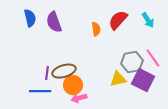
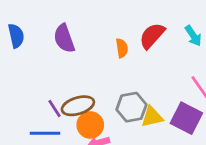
blue semicircle: (30, 18) -> (16, 36), moved
gray hexagon: (132, 62) -> (131, 107), moved
purple line: (47, 73) -> (55, 108), turned -40

